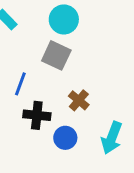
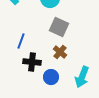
gray square: (56, 55) -> (59, 27), moved

